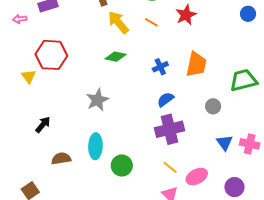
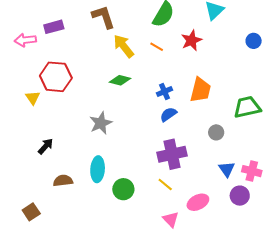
pink arrow: (20, 19) -> (25, 40), size x1.5
blue semicircle: (166, 99) -> (168, 114), moved
yellow line: (170, 167) -> (165, 185), moved
purple circle: (234, 187) -> (240, 196), moved

